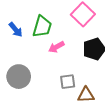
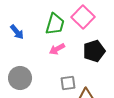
green trapezoid: (42, 27) -> (55, 24), moved

